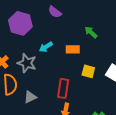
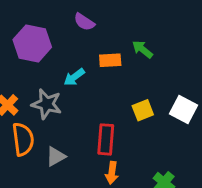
orange rectangle: (73, 49) -> (110, 60), moved
yellow square: (88, 71) -> (143, 110), turned -32

